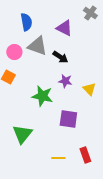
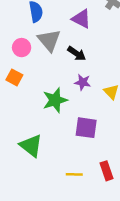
gray triangle: (37, 46) -> (49, 40), turned 30
green star: (42, 96) -> (55, 100), turned -30
green triangle: (22, 134) -> (31, 146), turned -30

